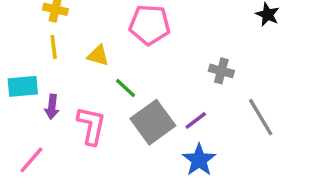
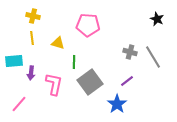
green line: (126, 88) -> (74, 62), turned 48
gray line: (261, 117) -> (153, 57), moved
purple line: (196, 121) -> (127, 81), moved

